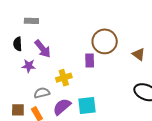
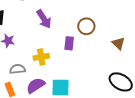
brown circle: (105, 41) -> (86, 26), size x0.7
purple arrow: (43, 49) -> (44, 19), moved

